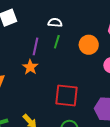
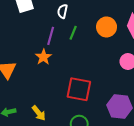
white semicircle: (55, 23) -> (62, 11), moved, turned -88
orange circle: (89, 45) -> (107, 27), moved

